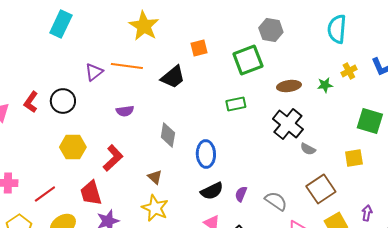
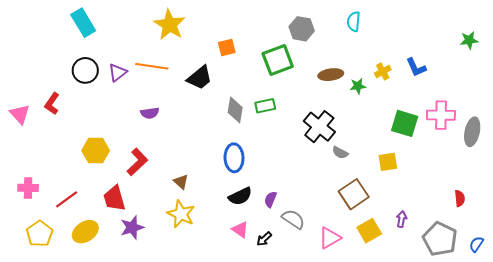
cyan rectangle: (61, 24) -> (83, 23), turned -56
cyan semicircle: (337, 29) -> (354, 22), moved, size x0.7
brown ellipse: (289, 86) -> (331, 75), moved
black circle: (63, 101) -> (85, 70), moved
gray diamond: (168, 135) -> (235, 110), moved
gray semicircle: (276, 201) -> (293, 219), moved

